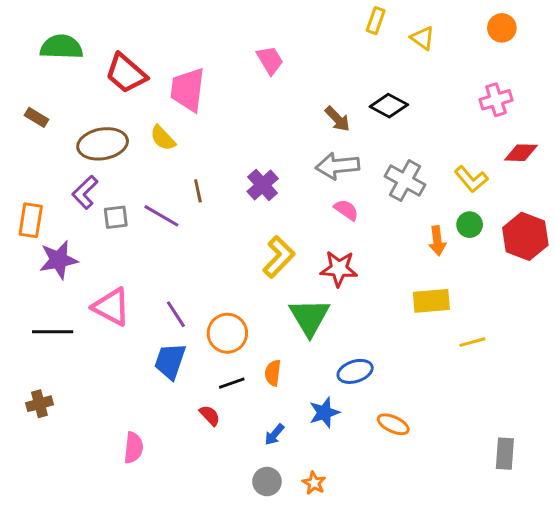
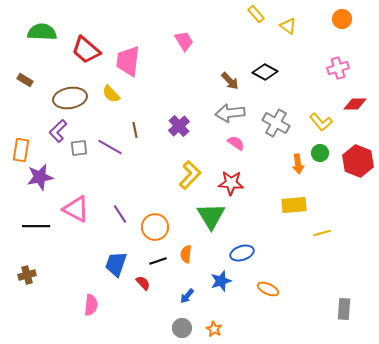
yellow rectangle: (376, 21) -> (256, 14), turned -60
blue trapezoid: (170, 361) -> (116, 264), moved

